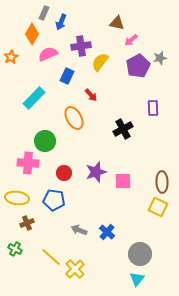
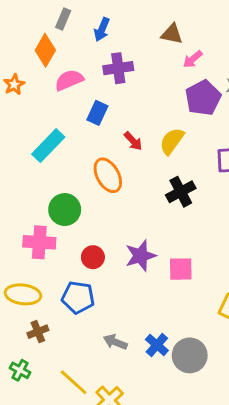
blue arrow: (61, 22) -> (102, 29), moved
yellow semicircle: (100, 62) -> (172, 141), moved
gray circle: (140, 254) -> (190, 355), moved

